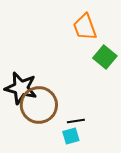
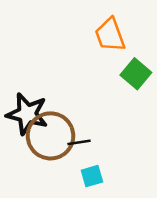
black line: (76, 121) -> (79, 142), moved

